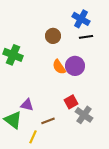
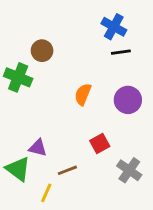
brown circle: (53, 36) -> (42, 51), moved
purple circle: (75, 66) -> (128, 100), moved
orange semicircle: (59, 67) -> (83, 94), turned 56
gray cross: (84, 115) -> (129, 170), moved

